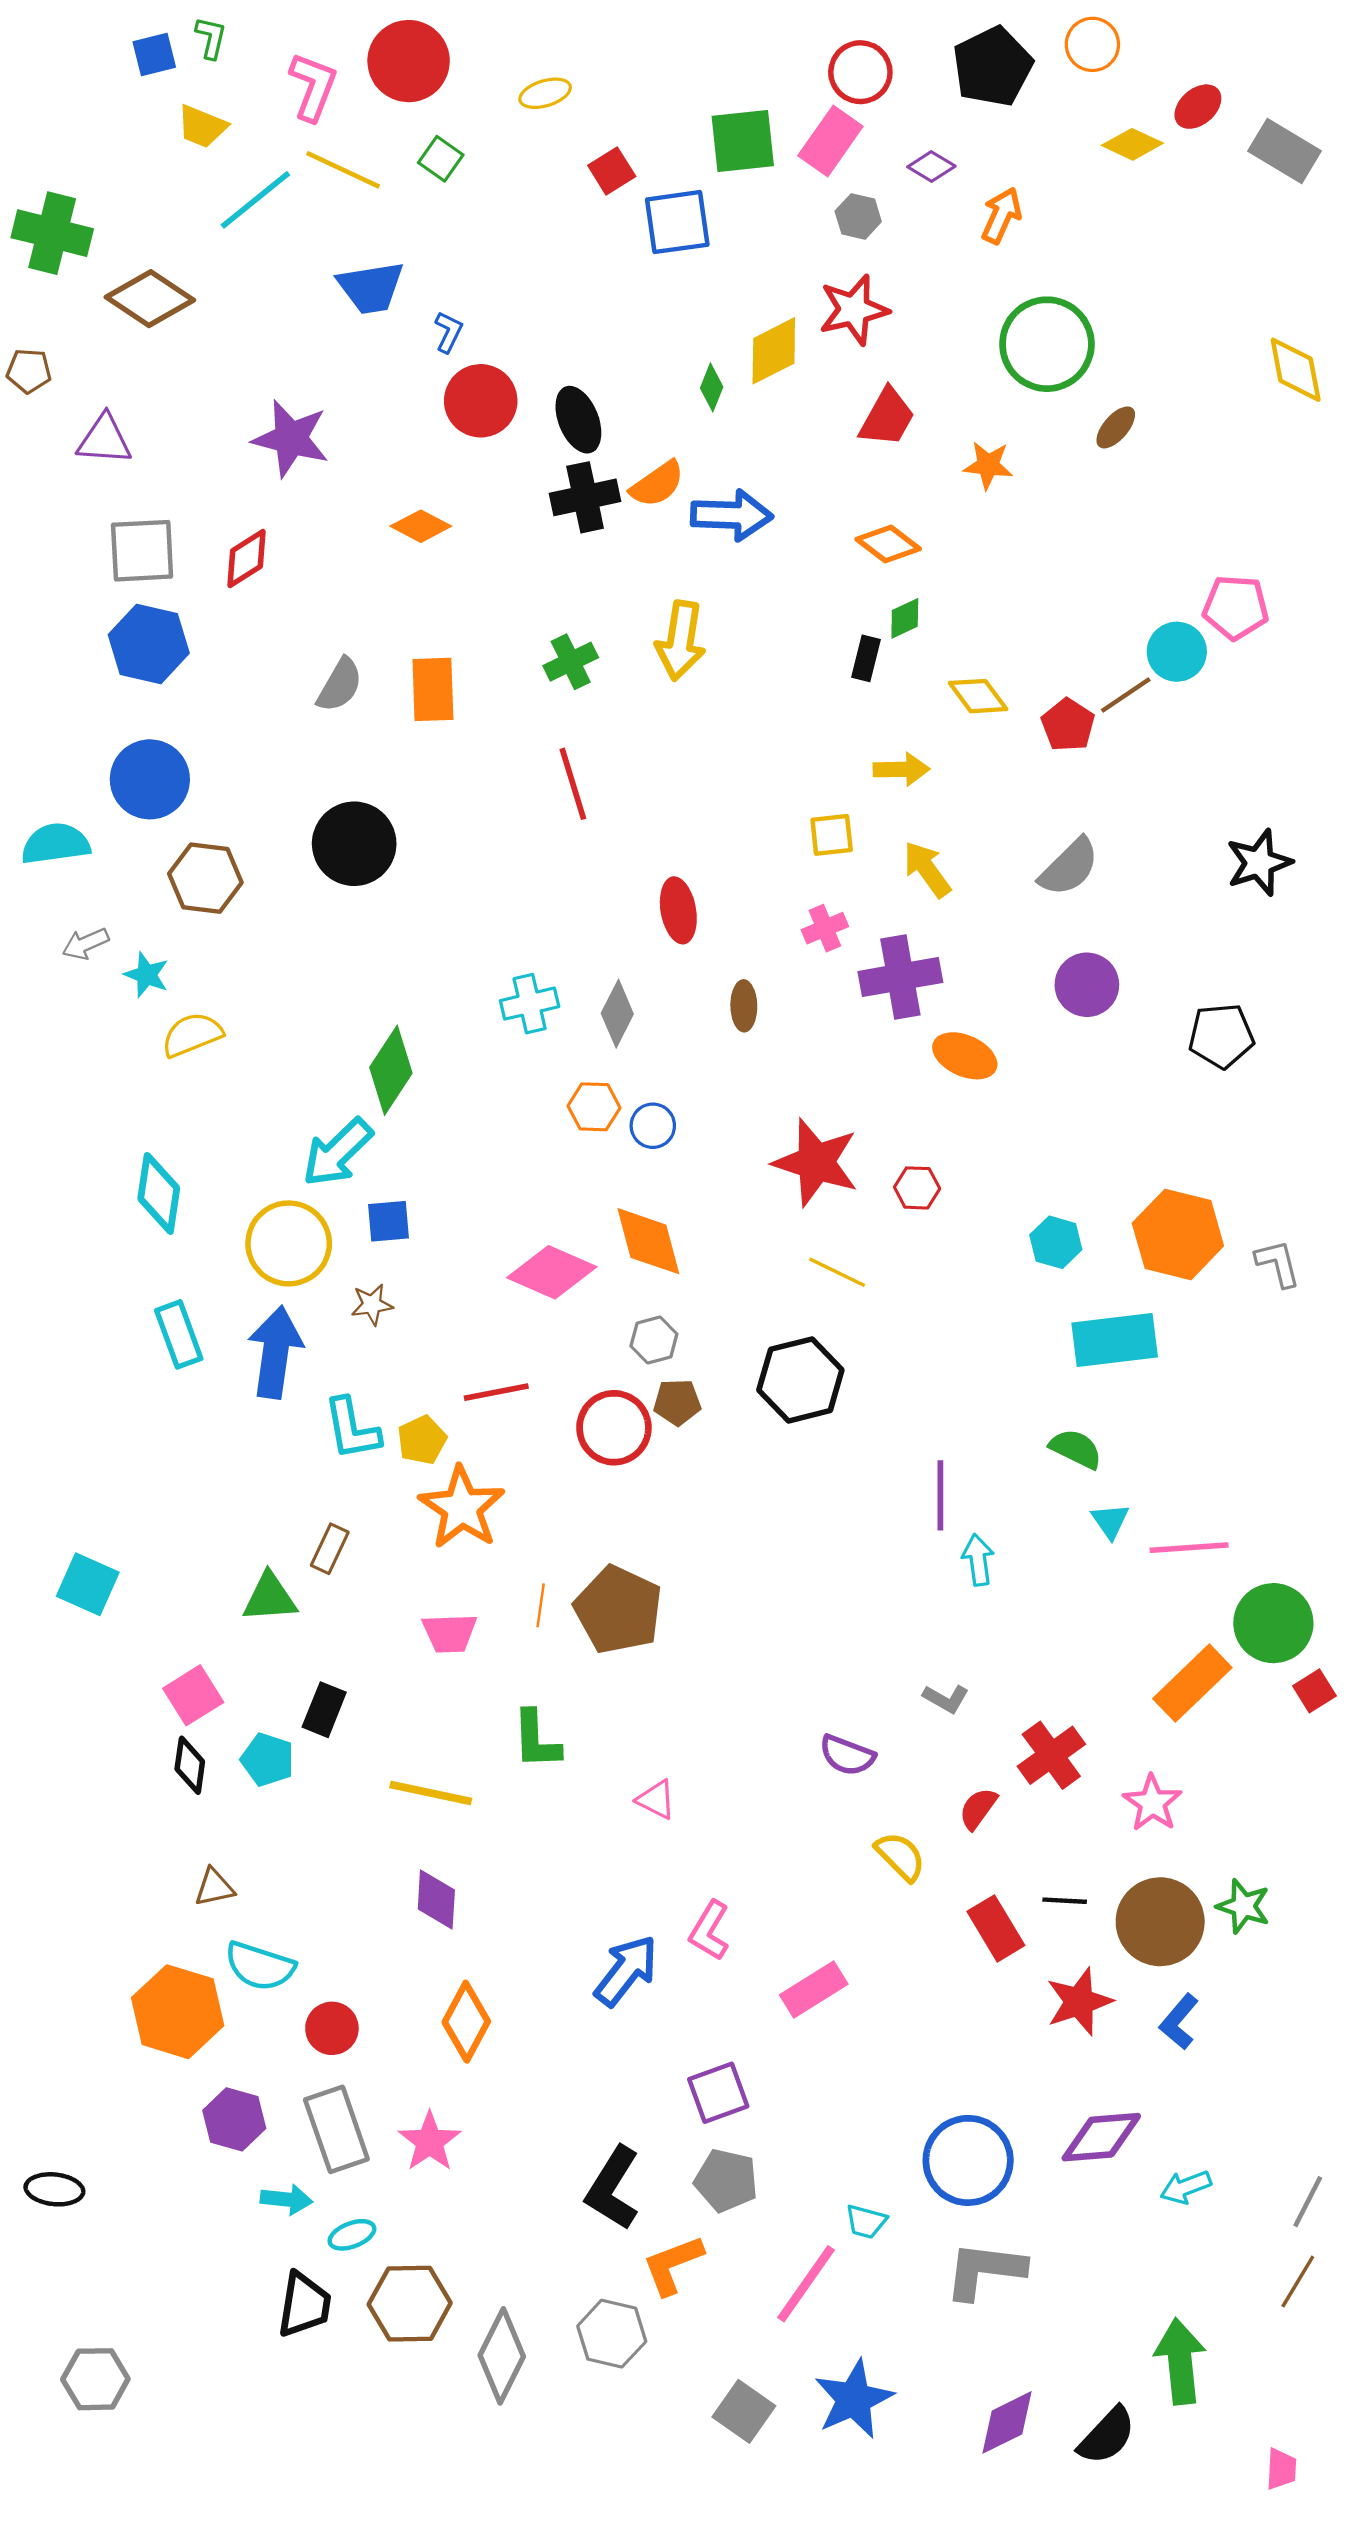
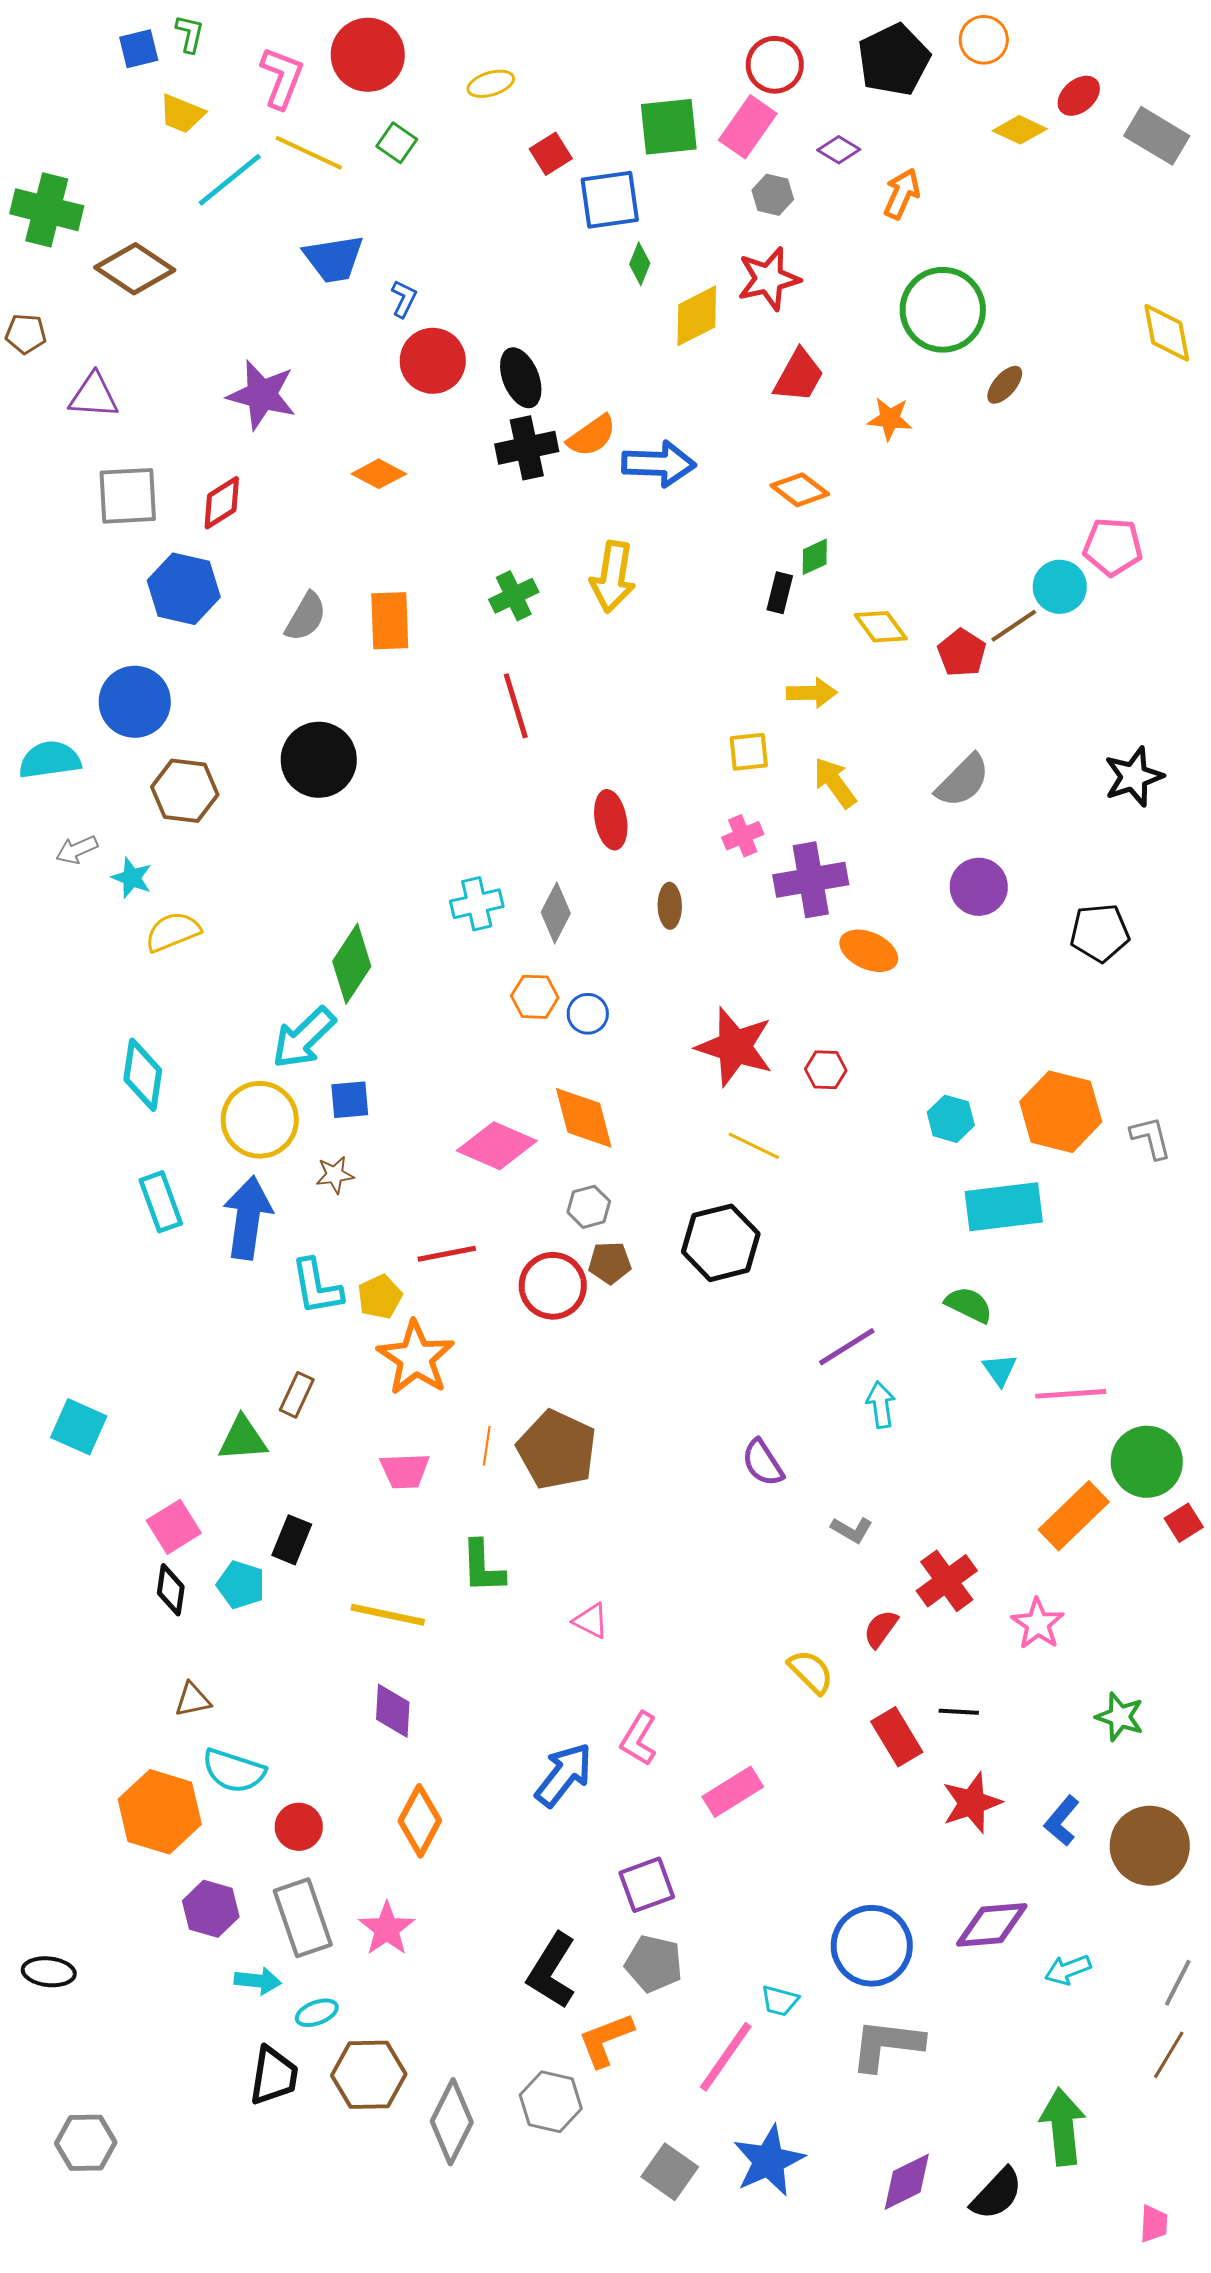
green diamond: (712, 387) -> (640, 264), moved
blue hexagon: (149, 644) -> (184, 589), moved
purple line: (940, 1495) -> (847, 1347), turned 58
purple semicircle: (847, 1755) -> (763, 1463), moved, turned 36
brown circle: (1160, 1922) -> (1150, 1846), moved

